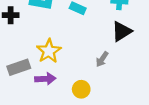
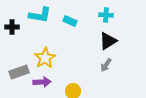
gray arrow: (102, 59) -> (106, 65), moved

